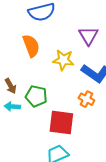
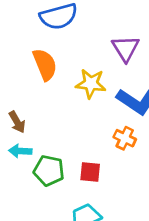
green pentagon: (36, 96) -> (49, 171), moved
red square: (61, 122) -> (90, 172), size x0.6

